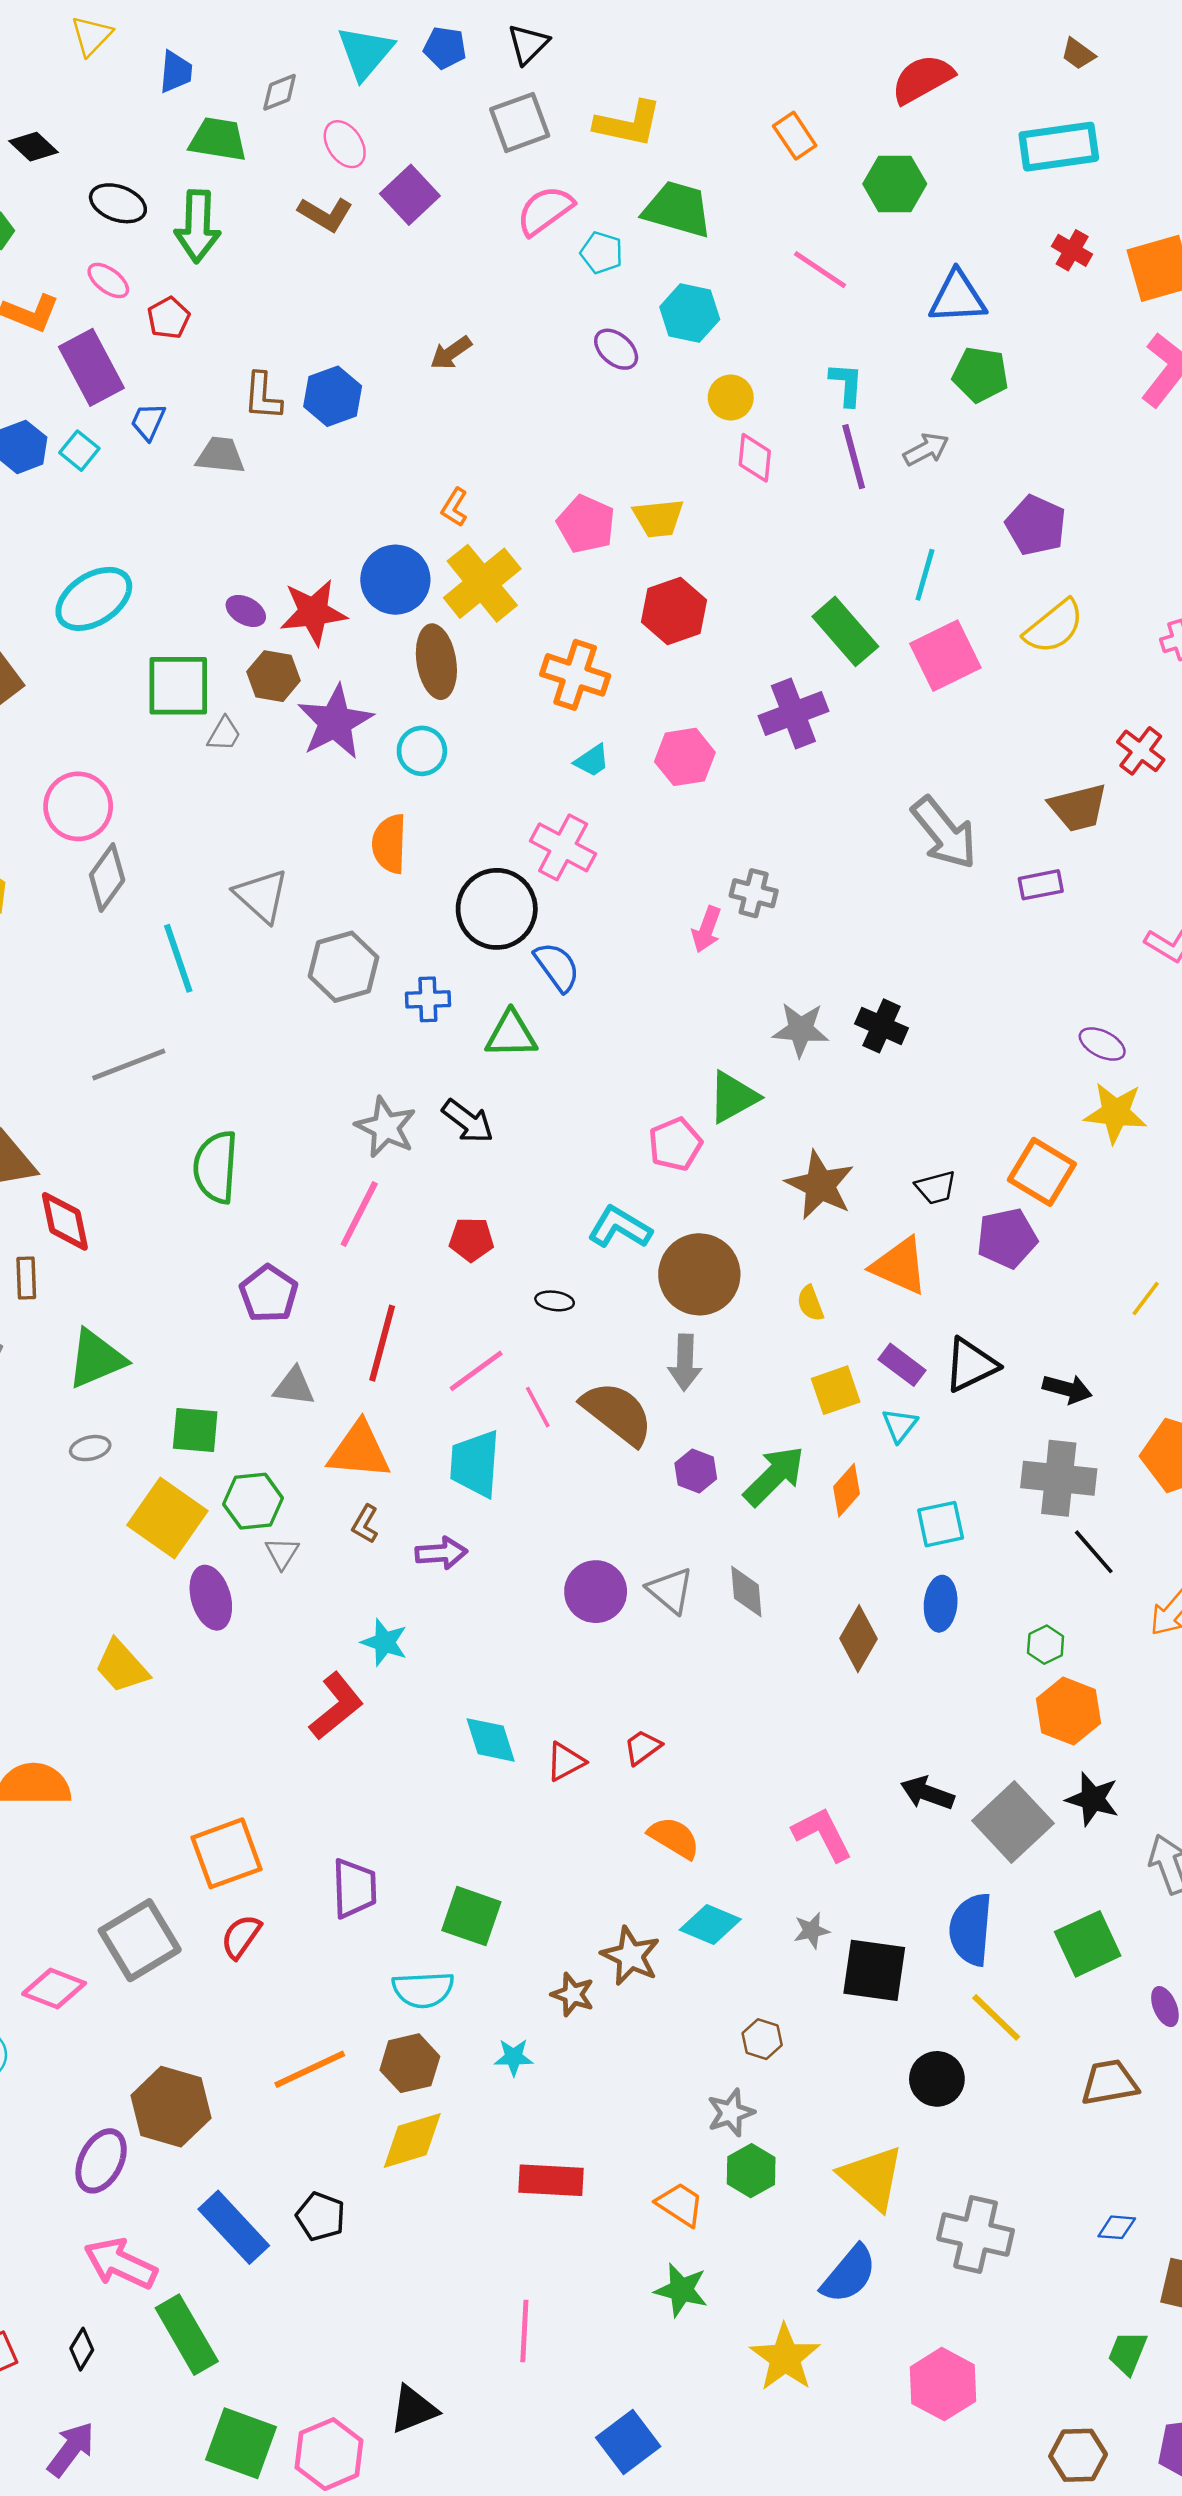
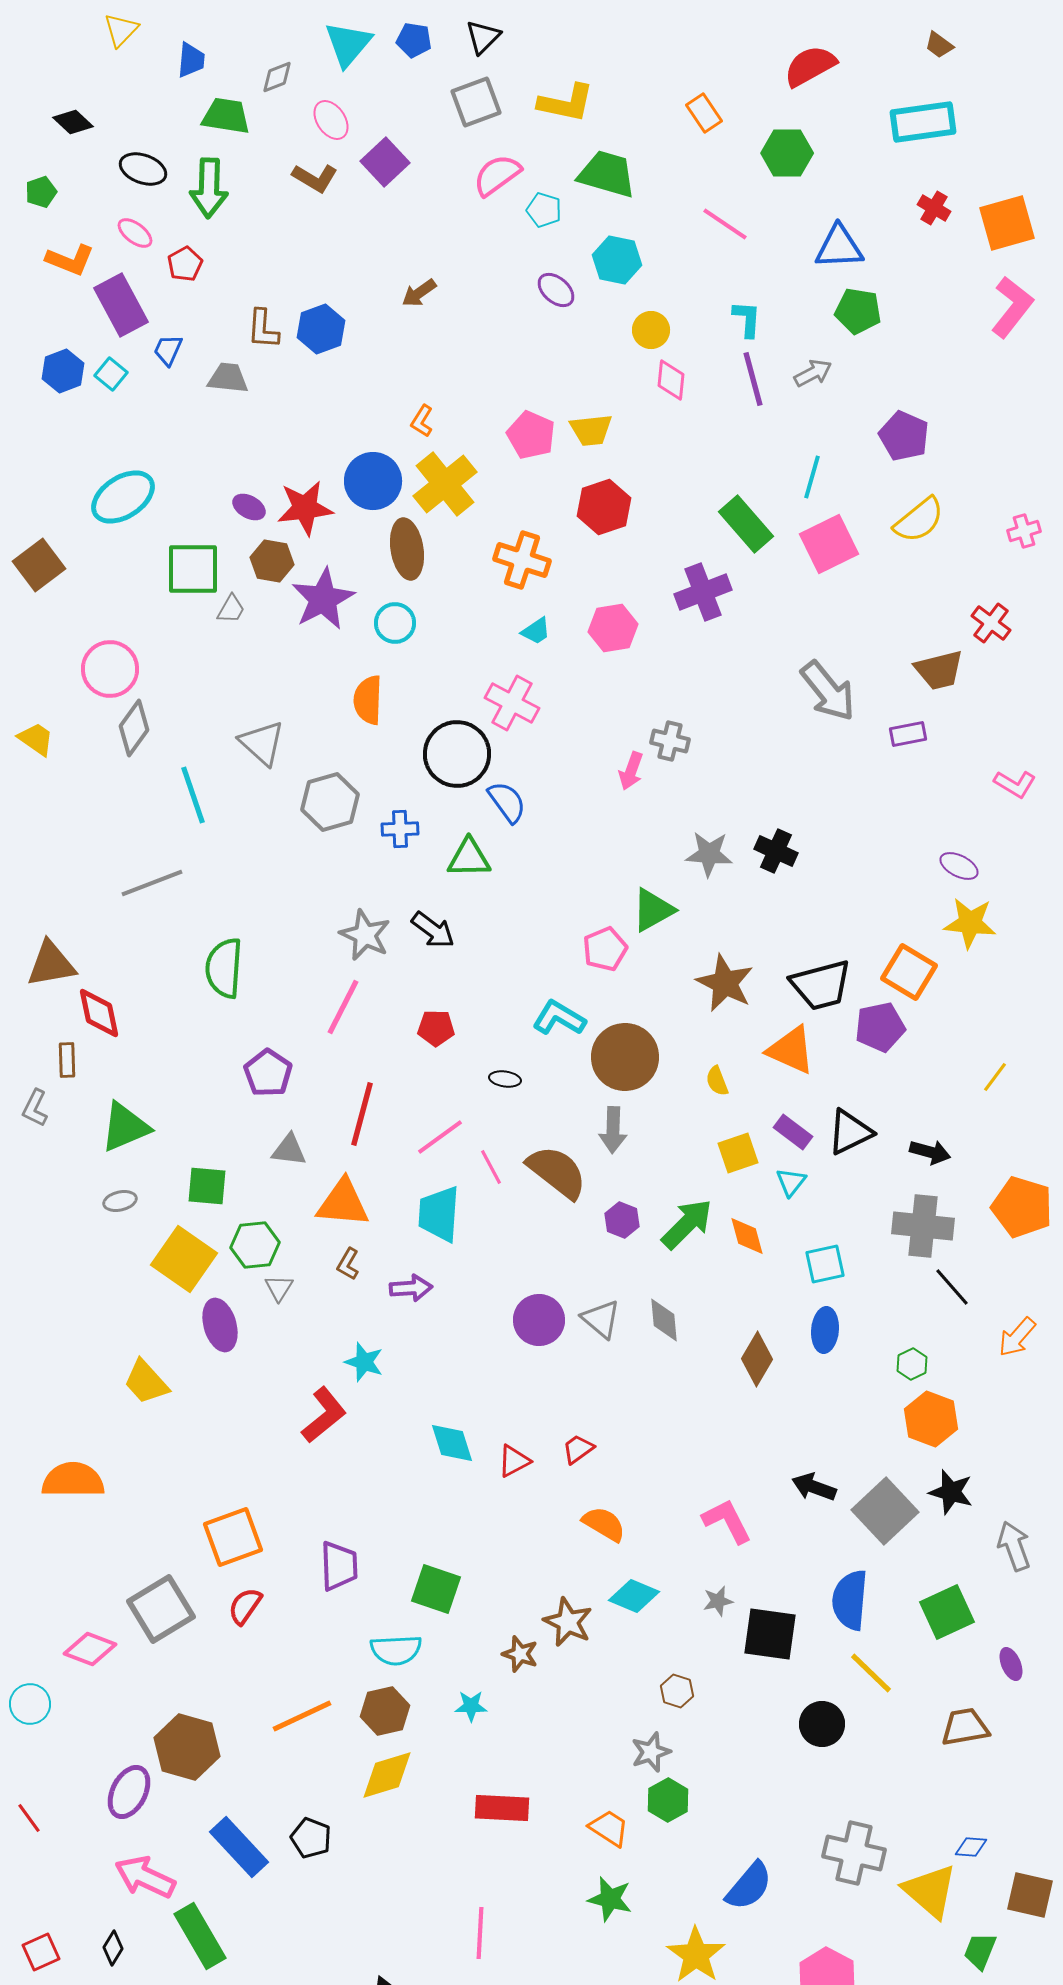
black trapezoid: (936, 1188) -> (821, 985), size x1.8
orange diamond: (846, 1490) -> (747, 1236), turned -57
yellow triangle: (872, 2178) -> (930, 1891), moved

